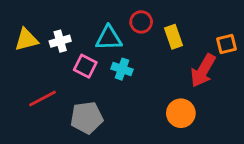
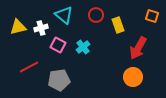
cyan triangle: (109, 38) -> (64, 15), moved, turned 42
orange square: (226, 44) -> (152, 16), moved, turned 32
cyan cross: (122, 69) -> (83, 47), turned 32
orange circle: (181, 113) -> (133, 77), moved

